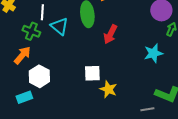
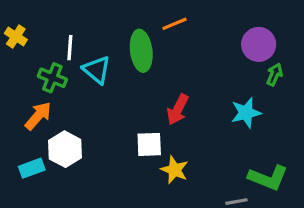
red arrow: (110, 34) -> (178, 109), moved
cyan rectangle: (24, 97) -> (32, 168), moved

